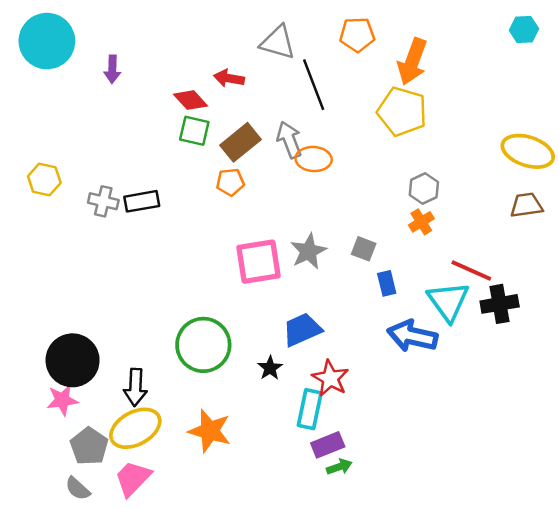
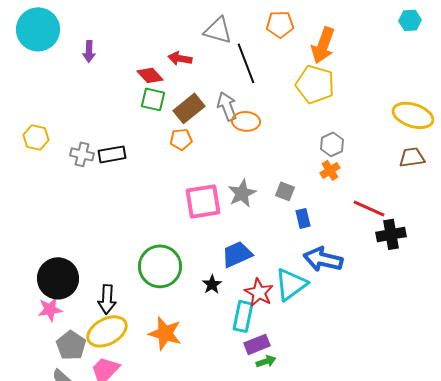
cyan triangle: (448, 301) -> (291, 284), moved, turned 30

